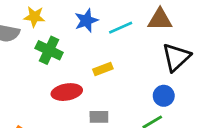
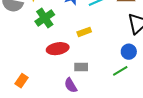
green cross: (49, 50) -> (45, 18), turned 30

